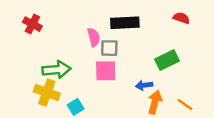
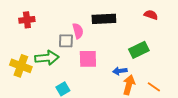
red cross: (32, 24) -> (27, 20), turned -35
gray square: (109, 48) -> (66, 41), moved
yellow cross: (47, 92) -> (21, 66), moved

